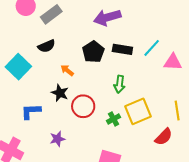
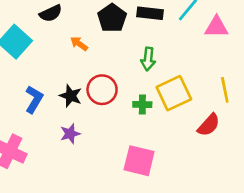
black star: (60, 93) -> (71, 96), moved
blue L-shape: (31, 111) -> (34, 99), turned 125
green cross: (114, 119) -> (142, 105), turned 32

